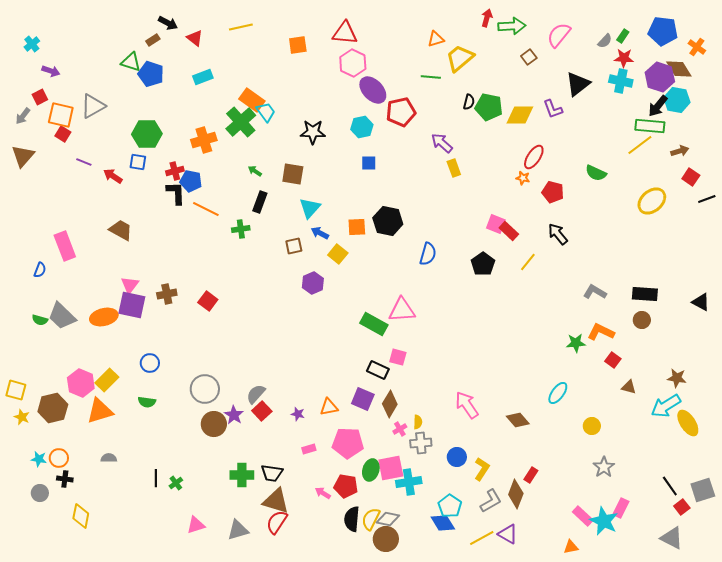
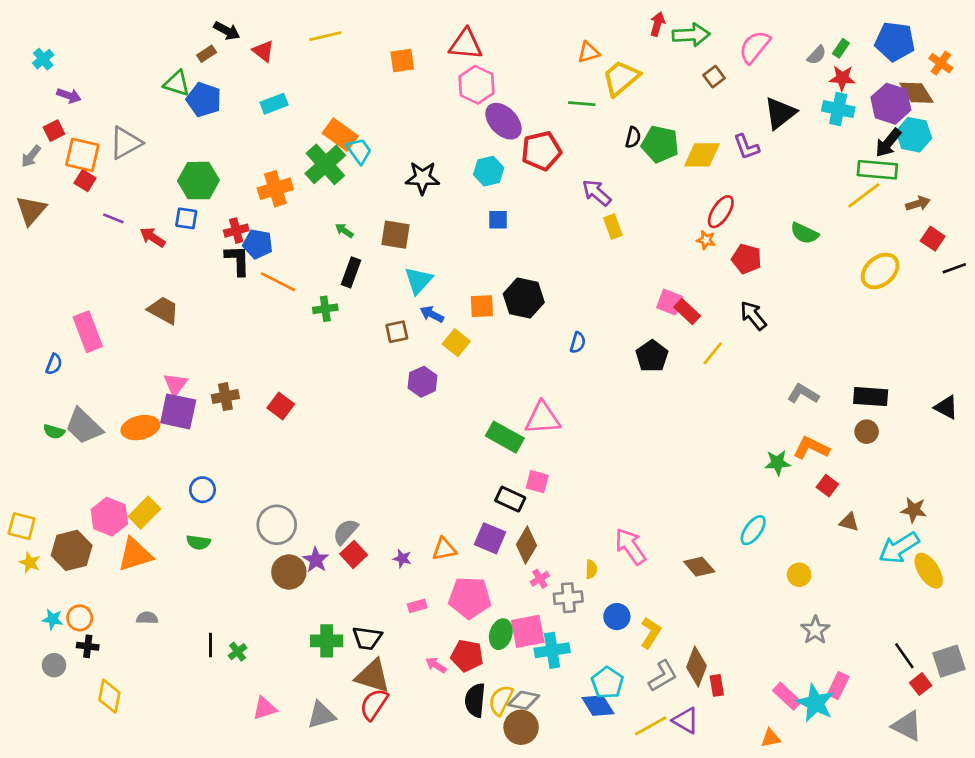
blue semicircle: (428, 254) -> (578, 343), size x0.7
yellow semicircle: (418, 422) -> (591, 569), moved
red rectangle: (531, 475) -> (717, 685), moved, turned -42

